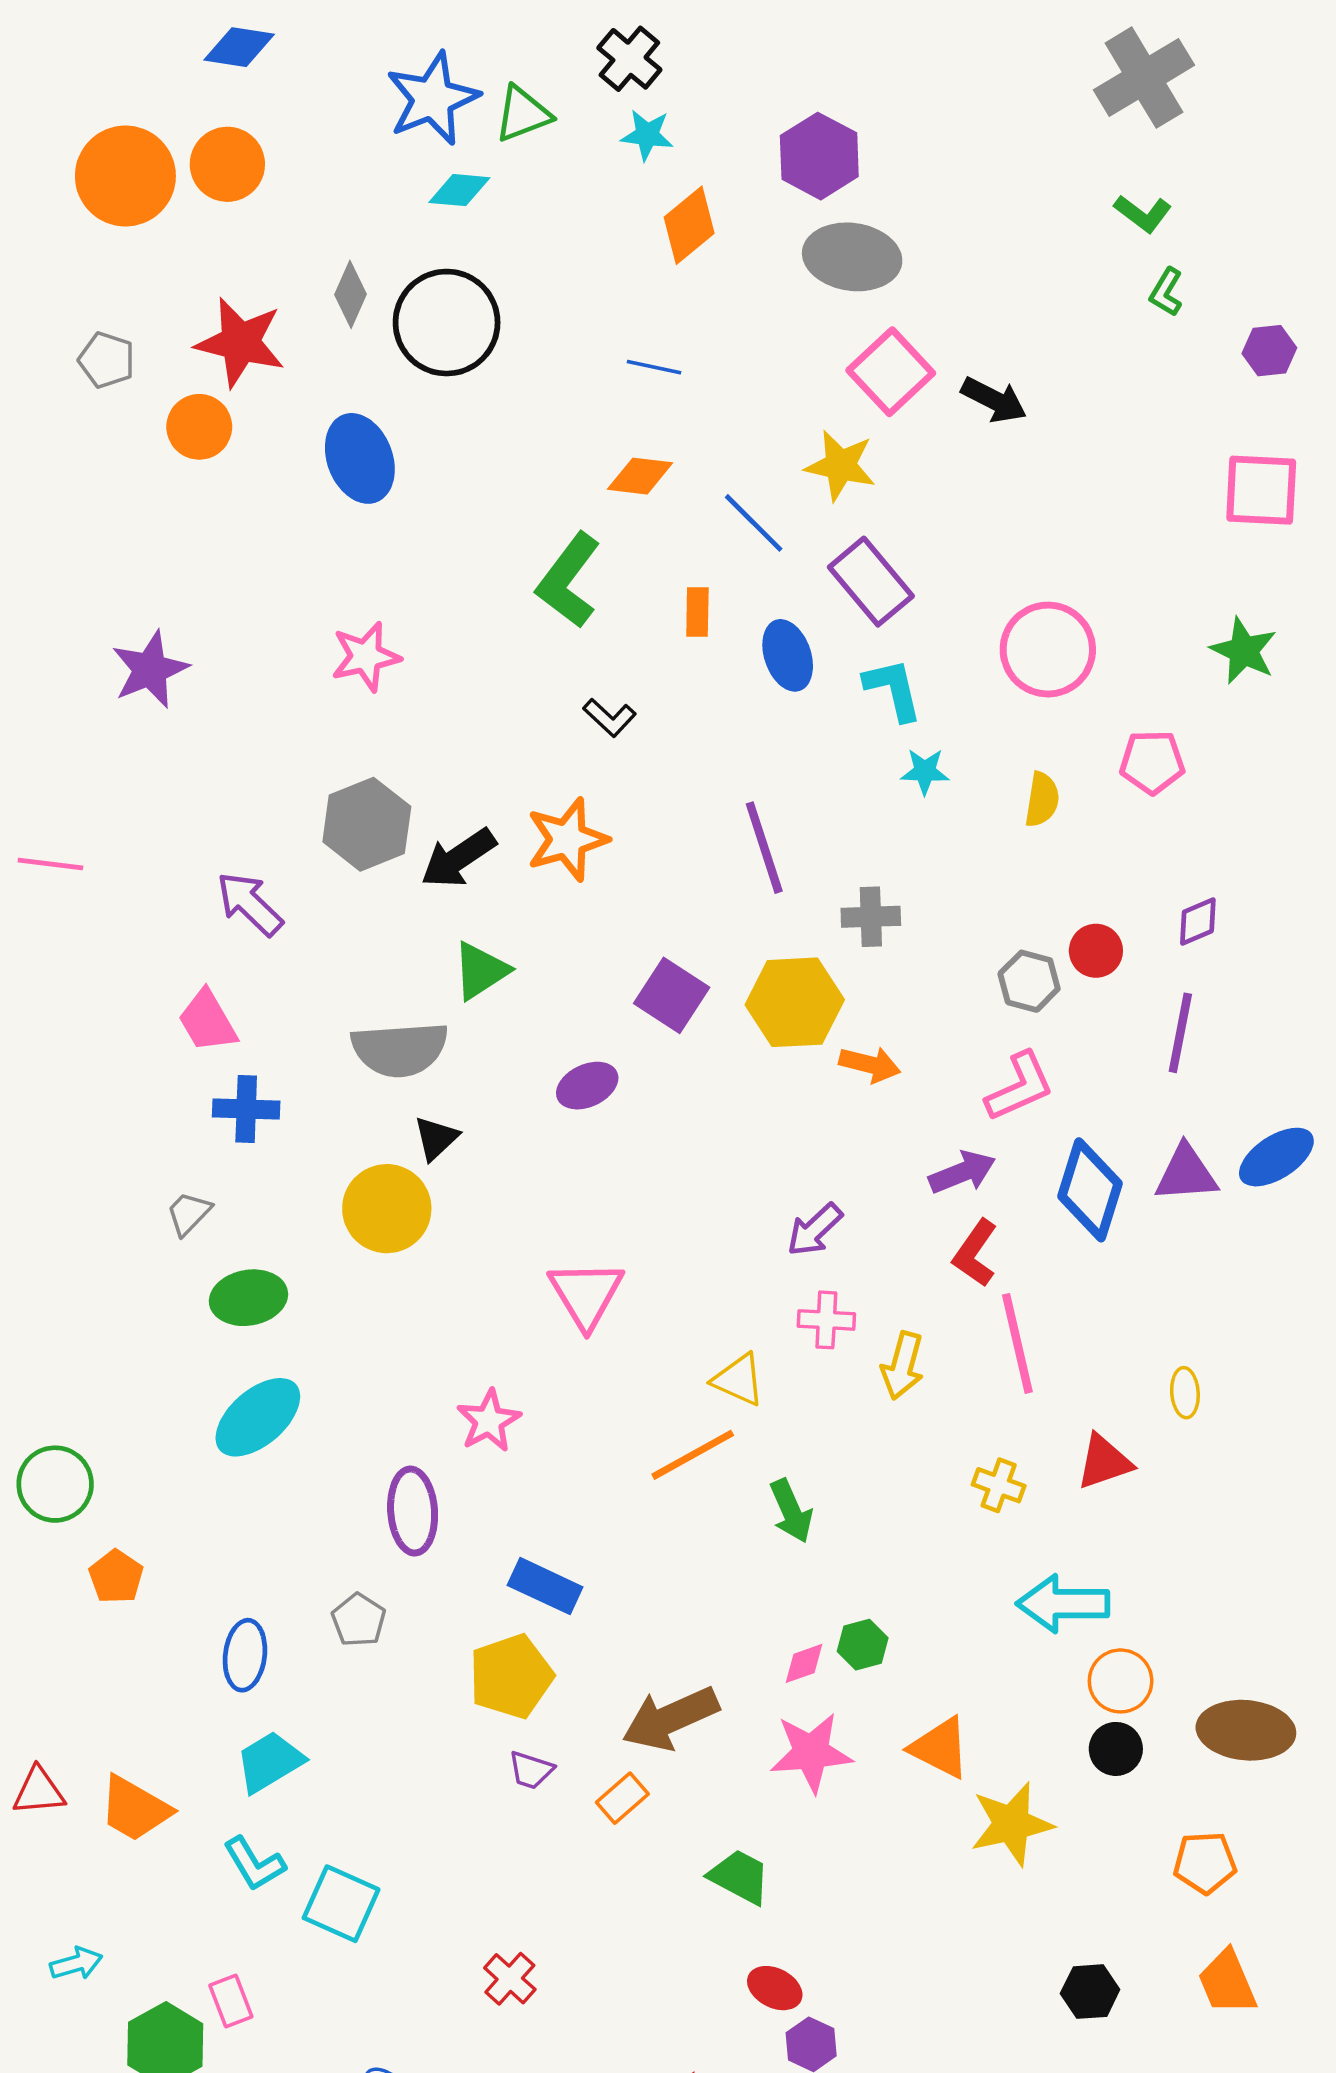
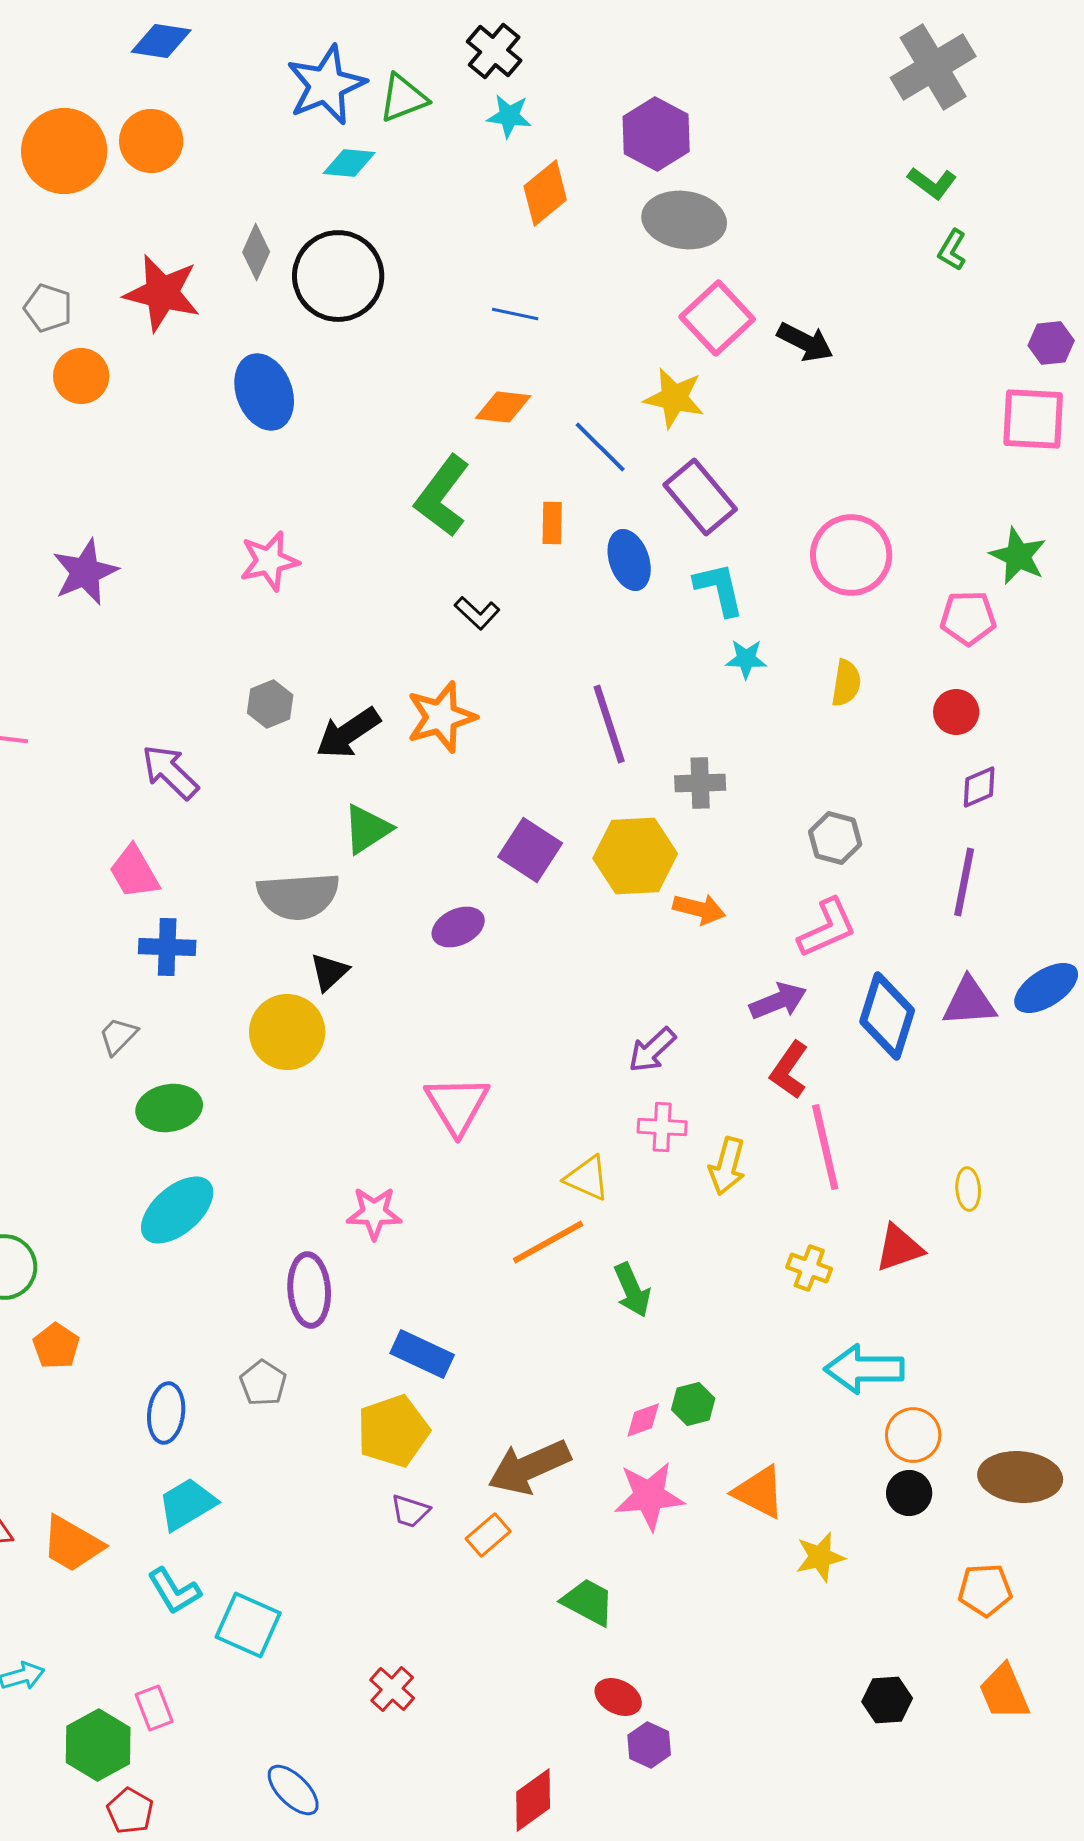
purple hexagon: (1269, 351) -> (1051, 343), moved
orange circle: (199, 427) -> (81, 376), moved
pink pentagon: (1152, 762) -> (968, 618), moved
gray hexagon: (367, 824) -> (270, 704), size x0.6
red circle: (1096, 951) -> (956, 712), moved
pink star: (489, 1421) -> (374, 1213), turned 30
yellow star: (1012, 1824) -> (820, 1557), size x0.7

